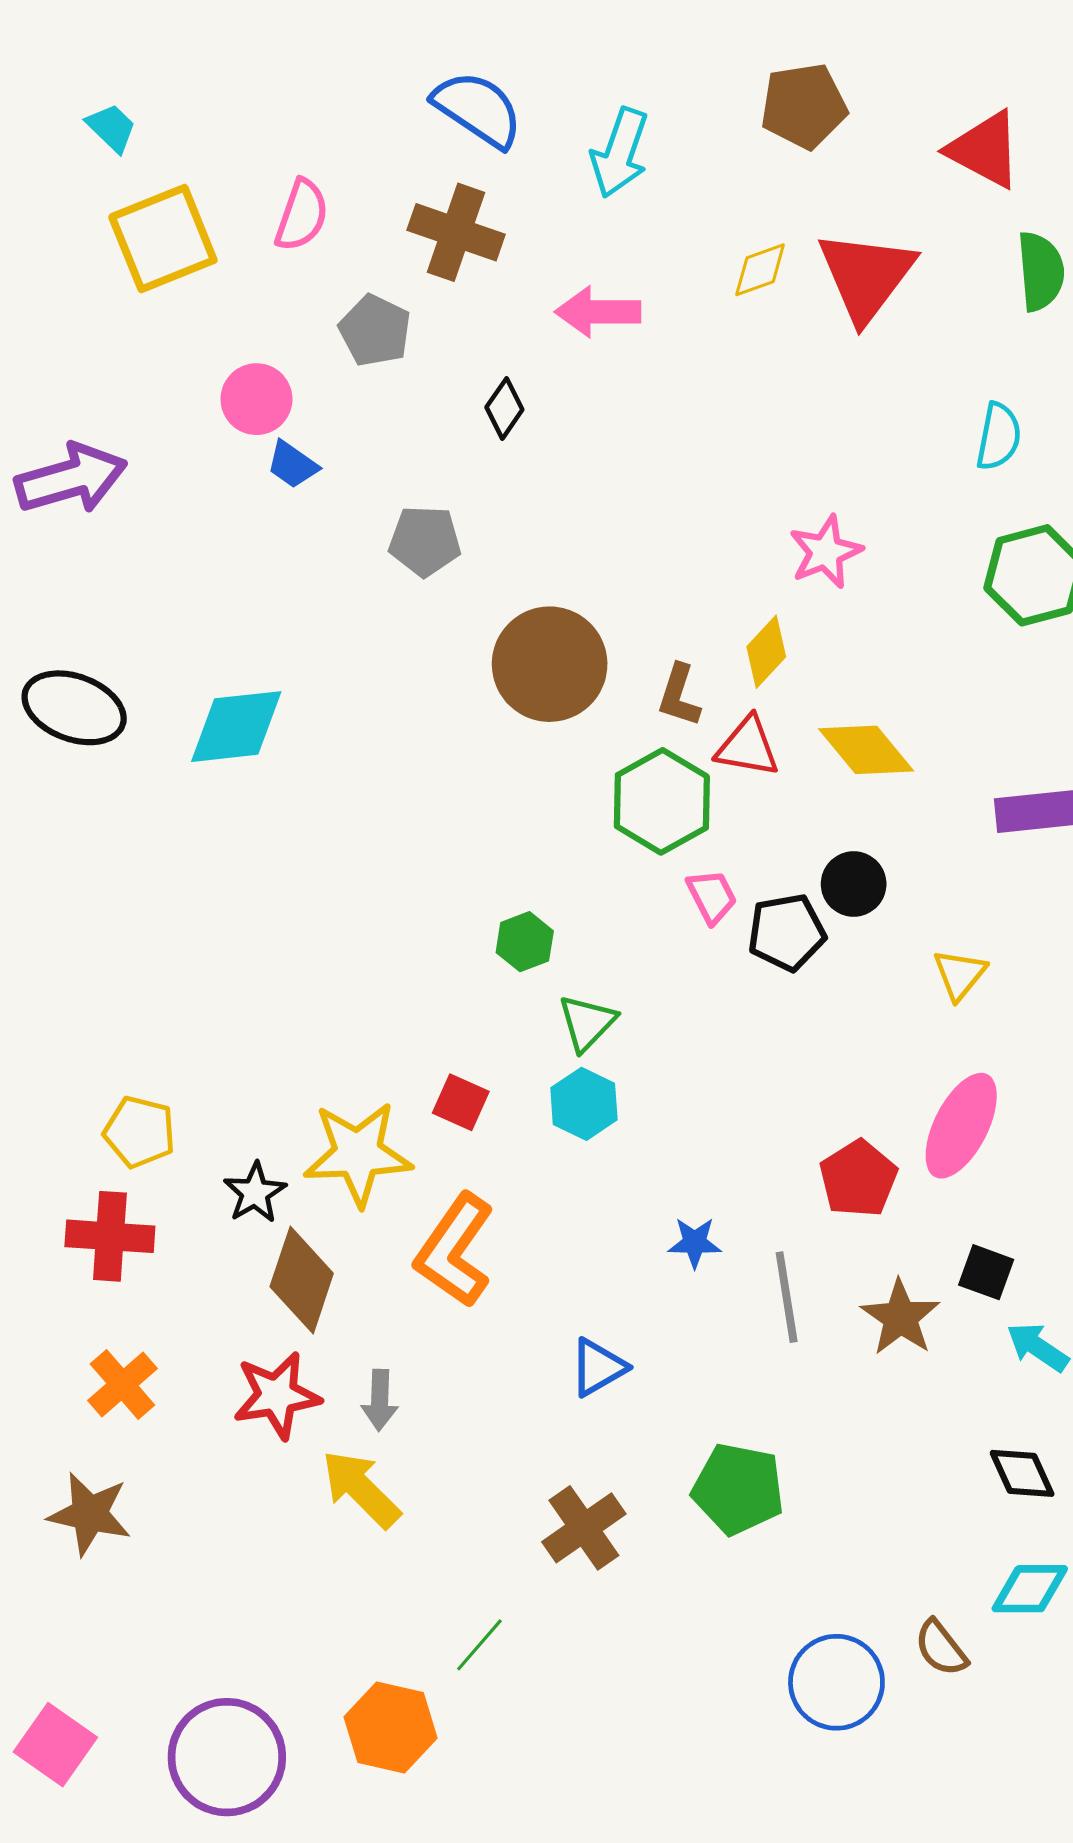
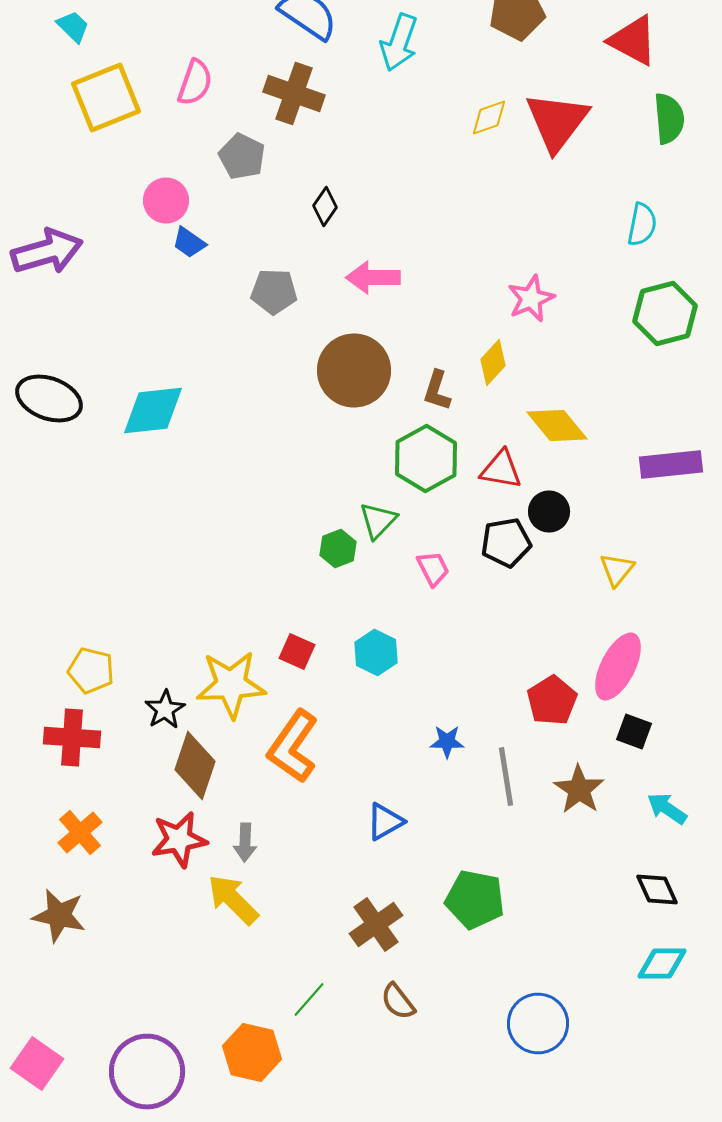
pink arrow: (598, 312) -> (373, 278), moved
red triangle: (748, 747) -> (501, 470), moved
pink trapezoid: (712, 896) -> (433, 568), moved
green triangle: (587, 1023) -> (378, 520), moved
black square: (986, 1272) -> (634, 732), moved
brown semicircle: (941, 1648) -> (398, 1002), moved

